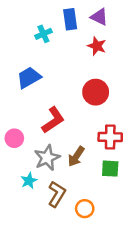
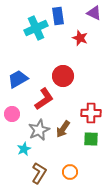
purple triangle: (99, 17) -> (94, 13), moved
cyan cross: (43, 34) -> (36, 28), size x1.6
blue trapezoid: (29, 78) -> (18, 79), moved
red circle: (96, 92) -> (63, 76), moved
brown L-shape: (57, 194) -> (39, 173), moved

